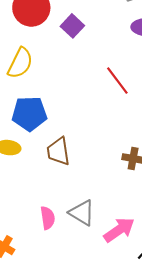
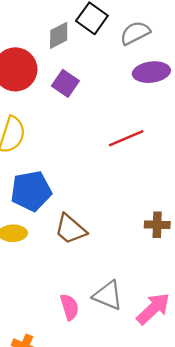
red line: (117, 81) -> (126, 138), turned -68
brown trapezoid: (58, 151) -> (71, 229), turned -32

